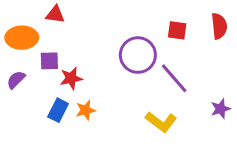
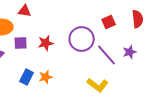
red square: (177, 30) -> (109, 22), turned -32
red star: (71, 78) -> (46, 43), moved
purple star: (221, 109) -> (130, 52), moved

